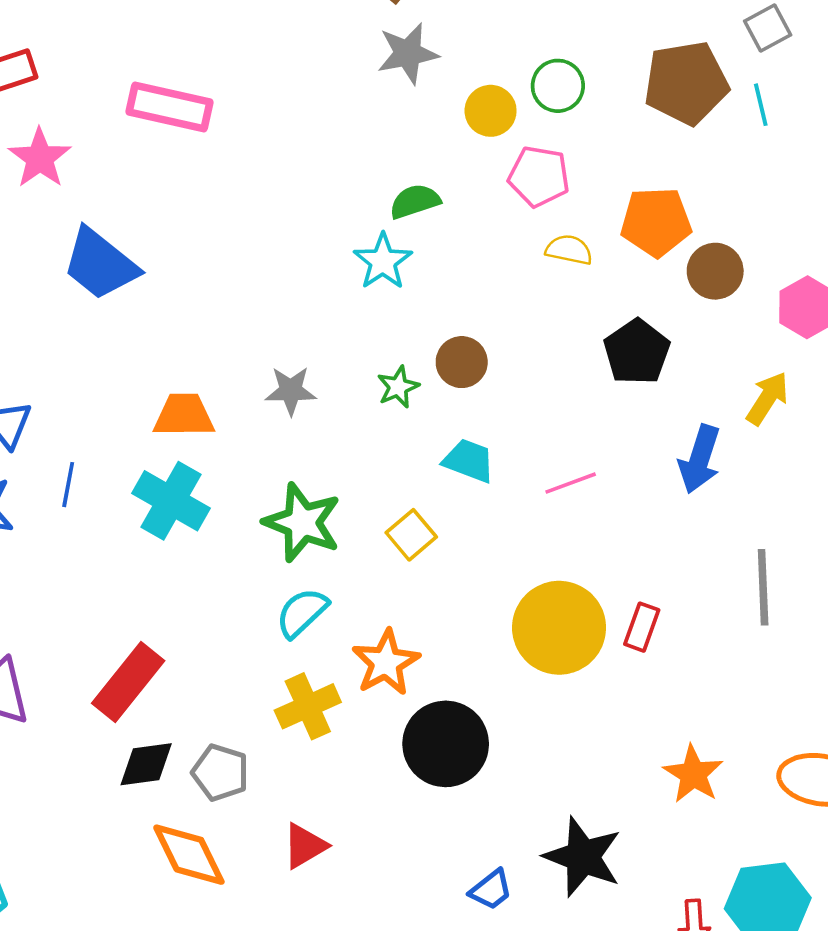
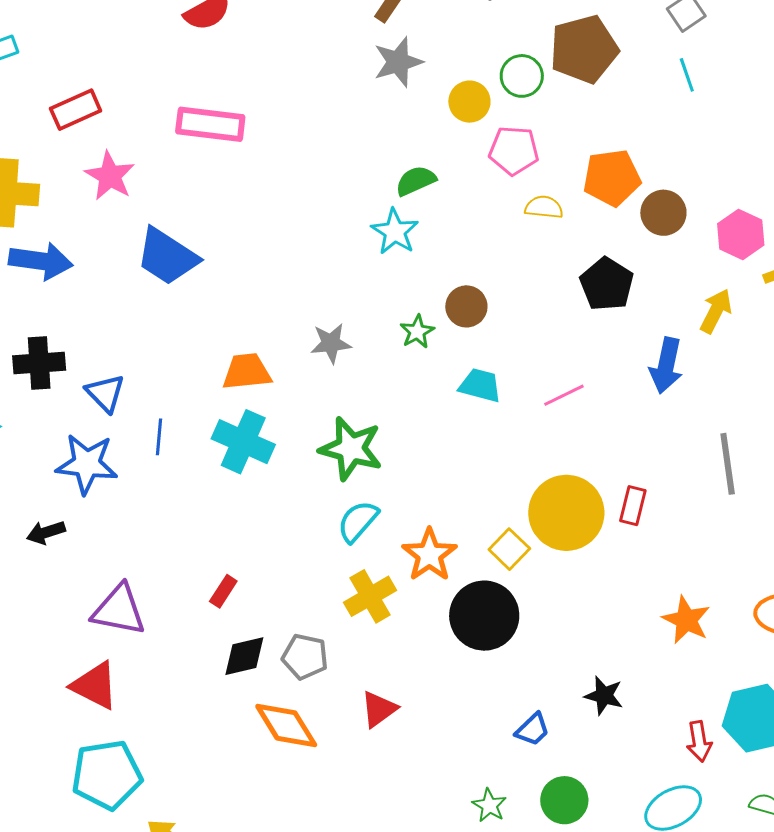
brown pentagon: (686, 83) -> (584, 49), moved
yellow square: (411, 535) -> (509, 549), moved
red rectangle: (128, 682) -> (223, 591), size x0.5
black star: (583, 857) -> (604, 696), size x0.6

